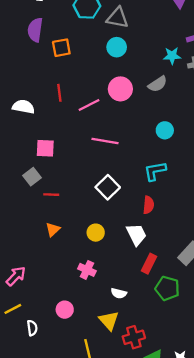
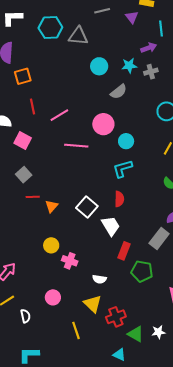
cyan circle: (117, 47) -> (99, 66), moved
orange square: (61, 48) -> (23, 76), moved
pink circle: (120, 89) -> (103, 124), moved
cyan circle: (165, 130) -> (126, 141), moved
pink square: (45, 148) -> (23, 141), moved, turned 30
gray square: (32, 177) -> (24, 175), moved
white square: (108, 187) -> (87, 207), moved
orange triangle: (53, 230) -> (52, 206), moved
yellow circle: (96, 233) -> (51, 245), moved

